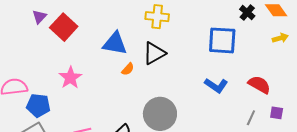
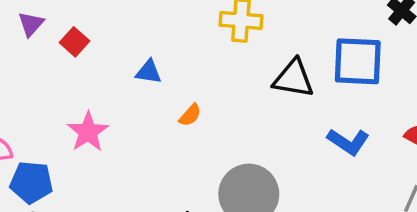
red square: (64, 27) -> (75, 42), size x0.6
blue triangle: (115, 43) -> (149, 72), moved, size x0.6
black triangle: (154, 53) -> (293, 79), moved, turned 40

